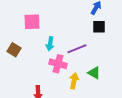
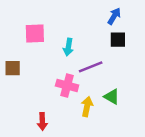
cyan arrow: (50, 44) -> (68, 47), moved
brown square: (14, 50) -> (13, 68), turned -32

